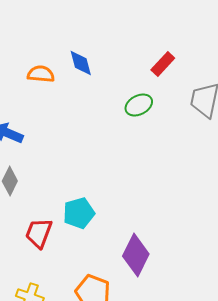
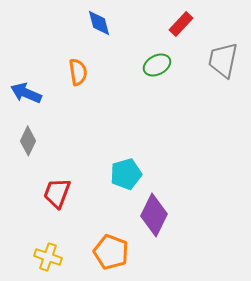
orange semicircle: (41, 74) -> (78, 72), moved, turned 76
cyan pentagon: (79, 213) -> (126, 174), moved

